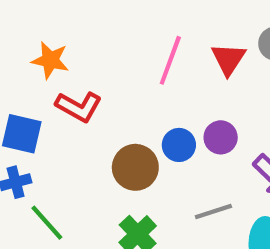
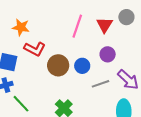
purple circle: (221, 137) -> (108, 54), moved
brown circle: (135, 167) -> (58, 65), moved
gray line: (213, 212) -> (100, 84), moved

